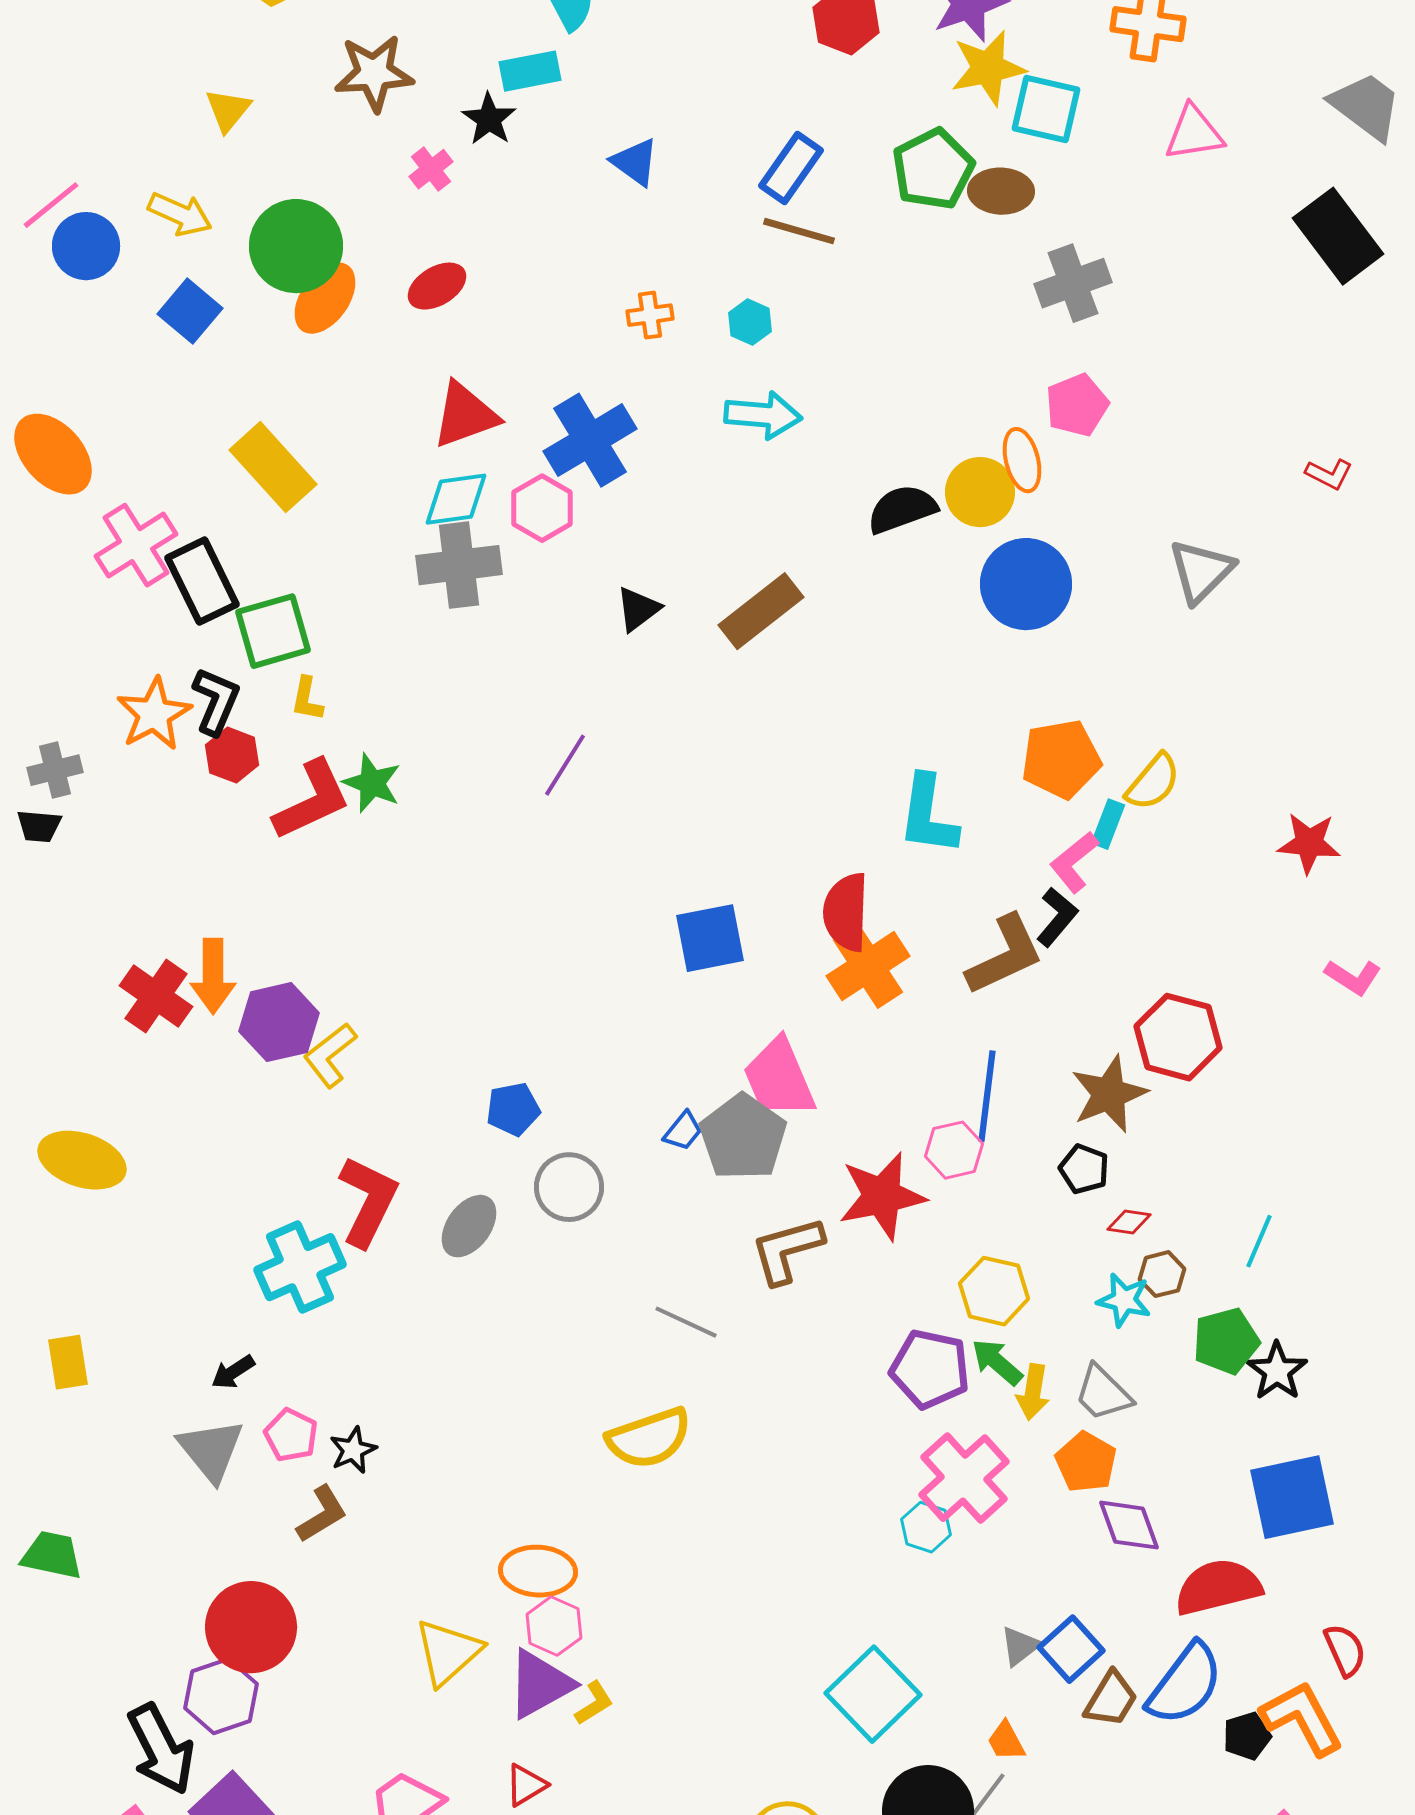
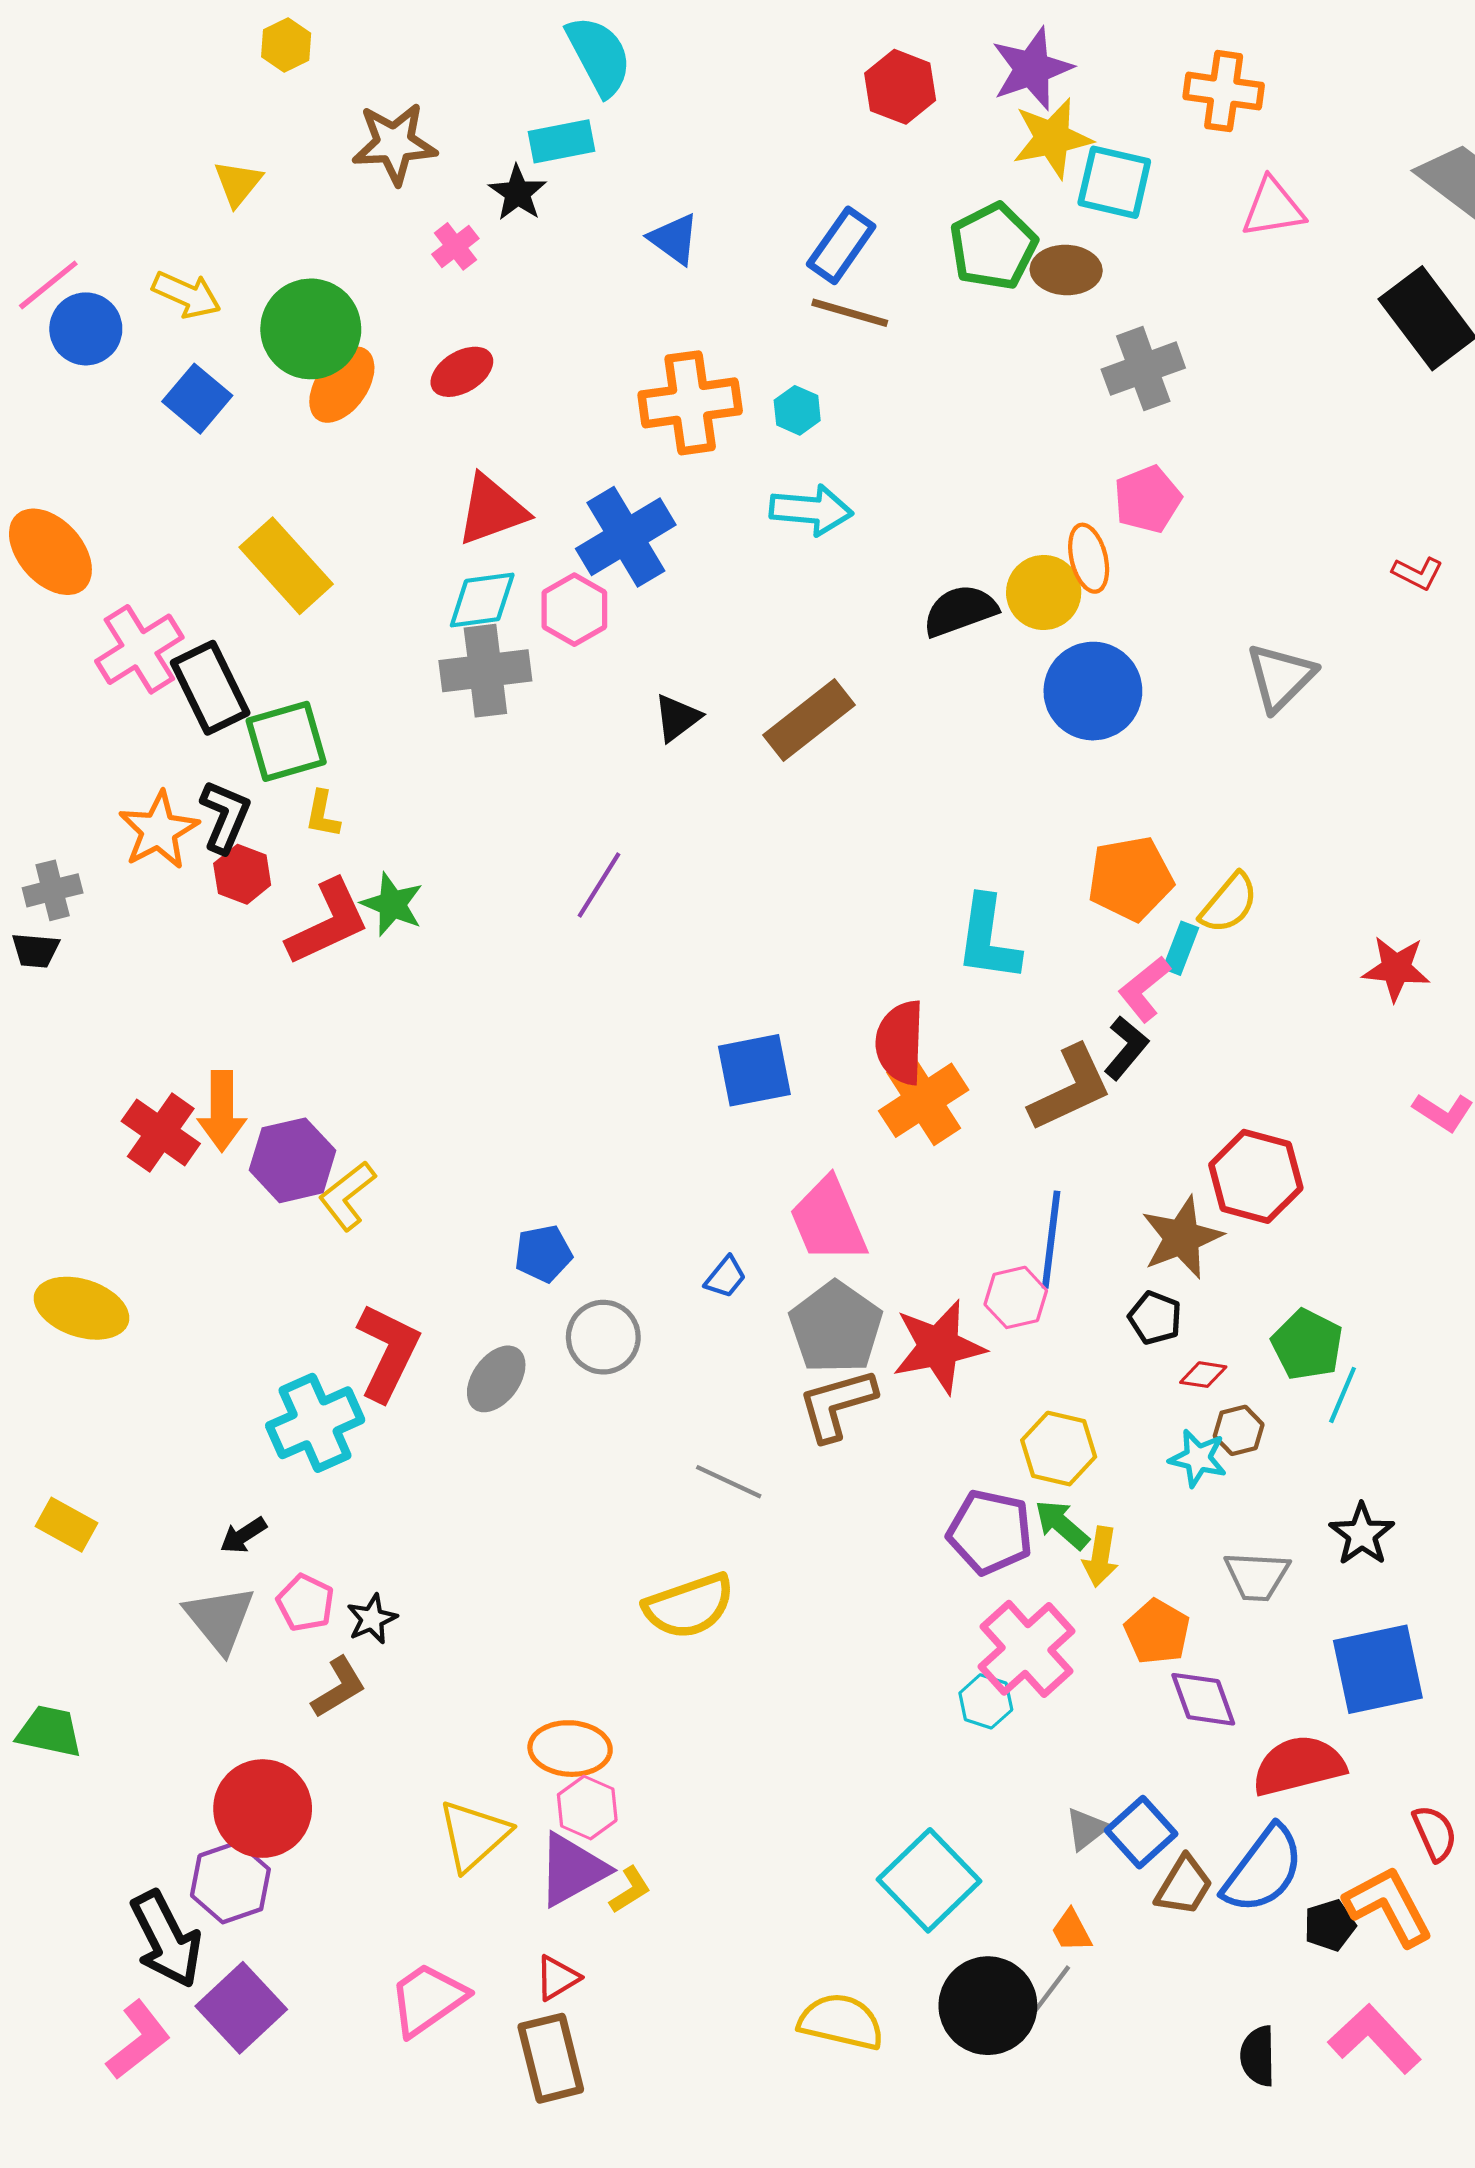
orange cross: (650, 315) -> (690, 403), size x2.0
gray pentagon: (743, 1137) -> (836, 1327), moved
green pentagon: (1226, 1341) -> (1307, 1345), moved, turned -30
yellow rectangle: (68, 1362) -> (67, 1525), turned -52
gray trapezoid: (1103, 1393) -> (1257, 1576), moved, turned -42

